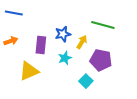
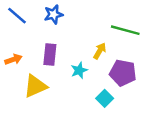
blue line: (14, 13) -> (17, 16), turned 30
blue star: (63, 34) -> (54, 14), moved
orange arrow: (11, 41) -> (13, 59), moved

